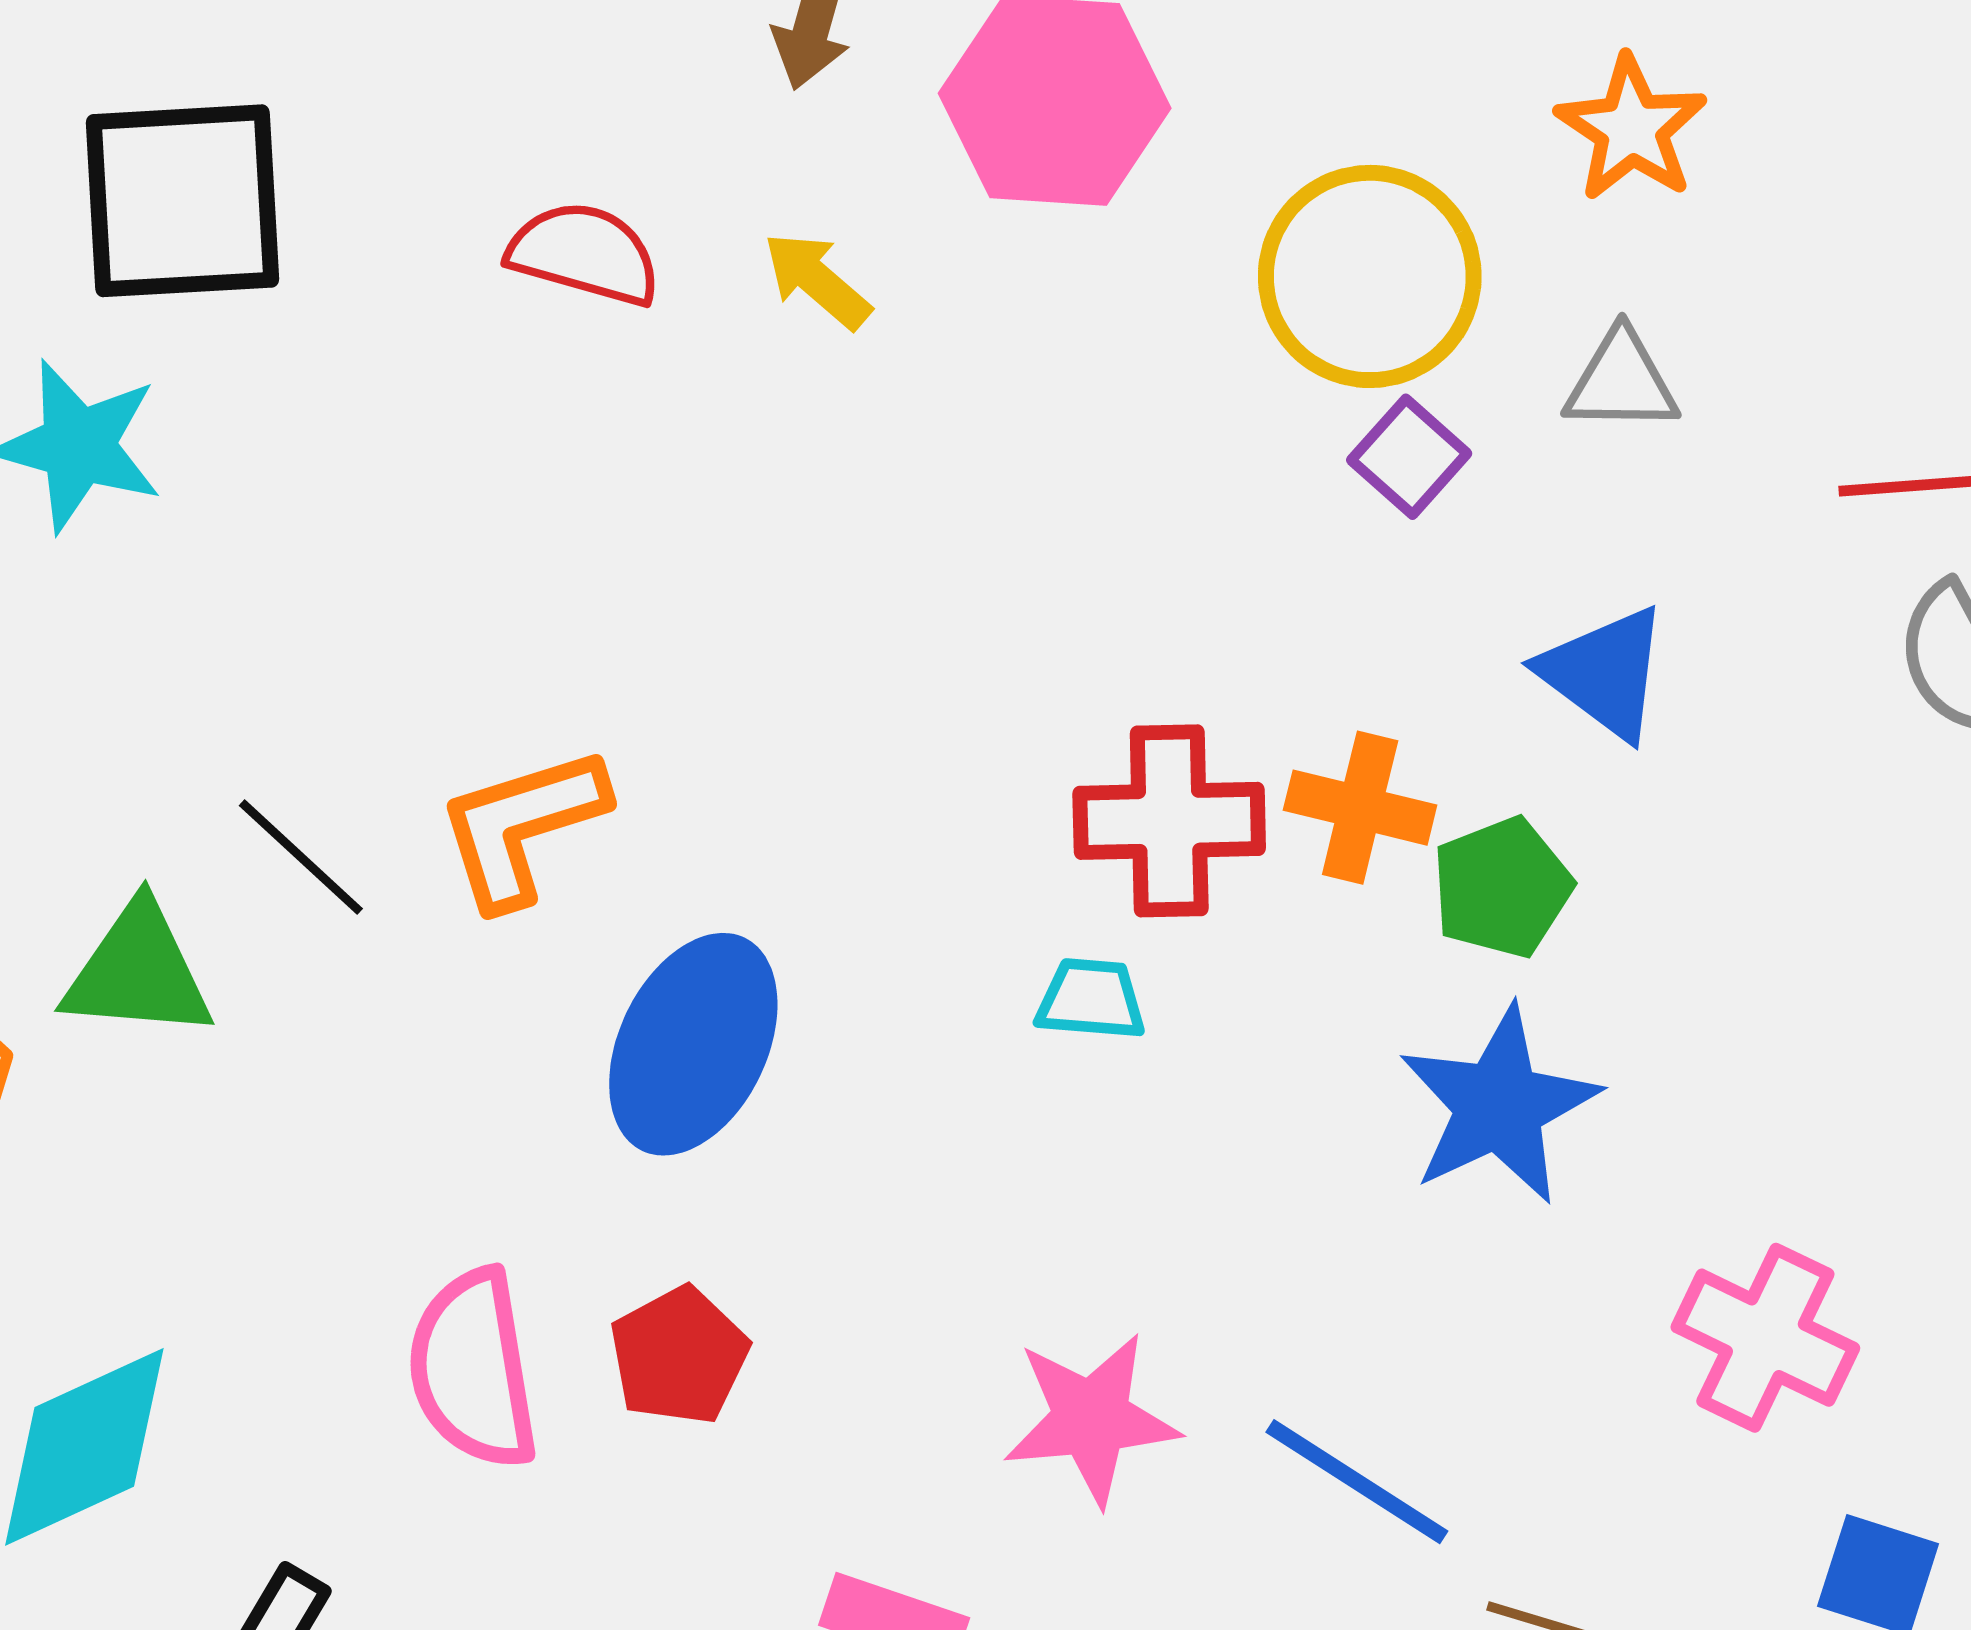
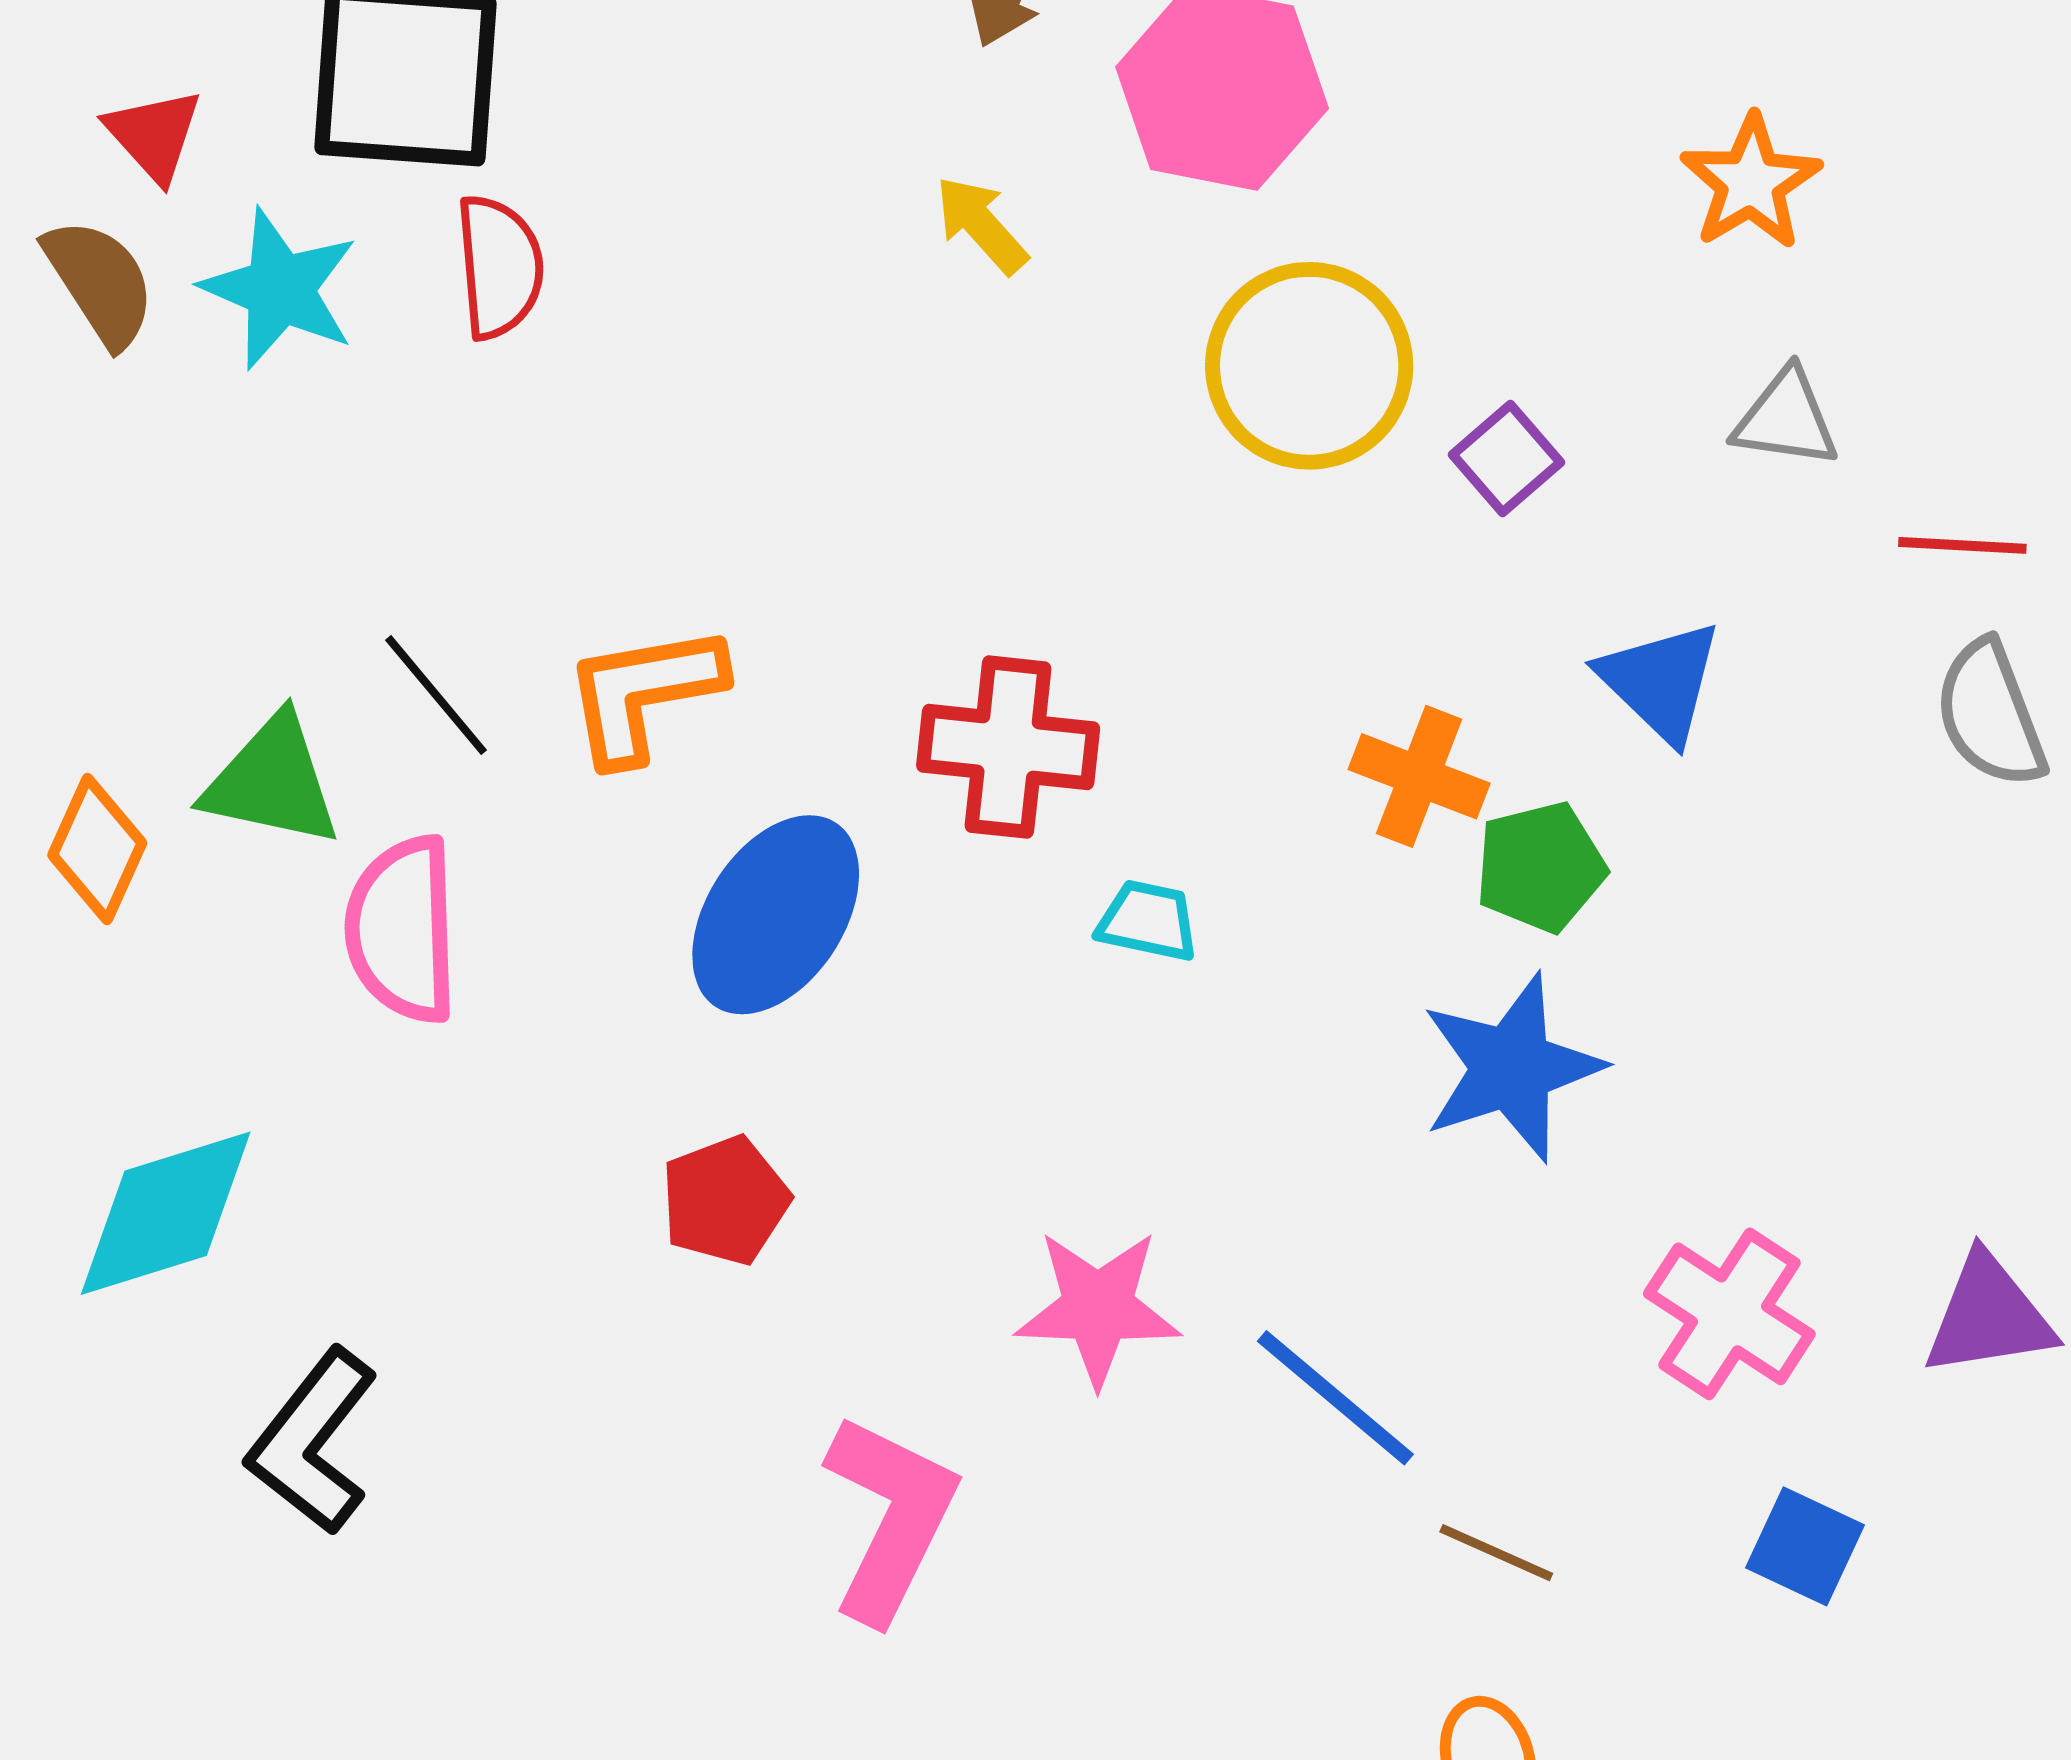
red semicircle: (584, 254) -> (499, 267), moved, turned 62
yellow circle: (1370, 276) -> (1309, 366), moved
gray triangle: (1621, 382) -> (1786, 419), moved
red cross: (1169, 821) -> (1008, 747), moved
pink semicircle: (473, 1369) -> (402, 930), moved

